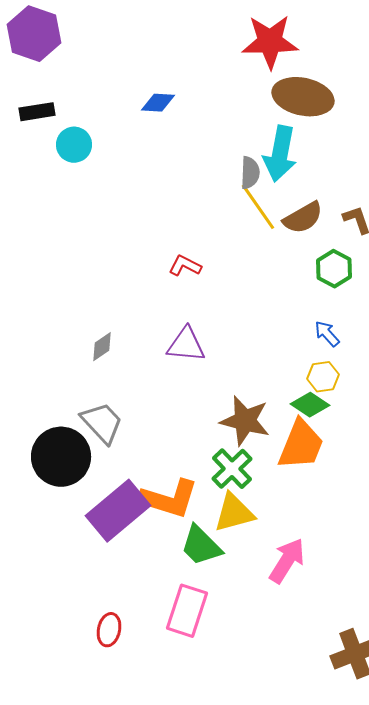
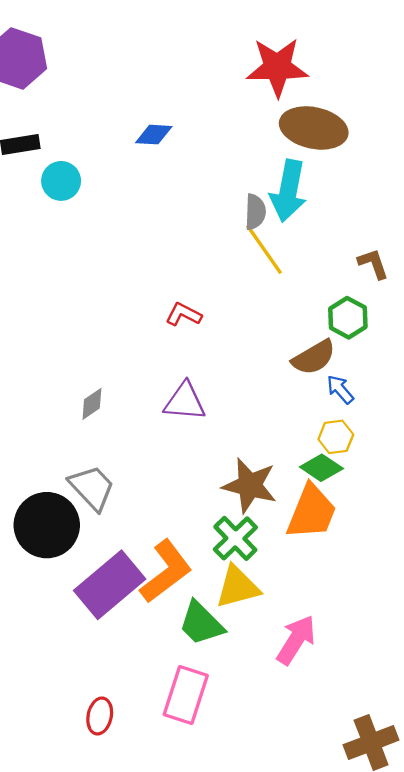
brown semicircle: (303, 218) -> (314, 357), moved
orange L-shape: (169, 499) -> (166, 571), turned -54

